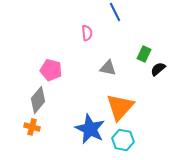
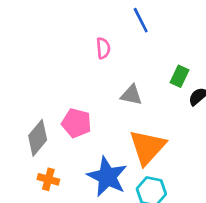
pink pentagon: (51, 70) -> (76, 123), moved
orange cross: (32, 127) -> (48, 179), moved

